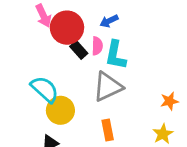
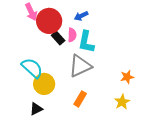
orange rectangle: (108, 130) -> (80, 99), turned 42

